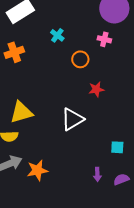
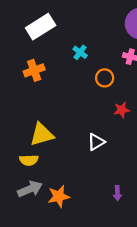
white triangle: (72, 119) -> (96, 142), size x0.7
purple arrow: (97, 174) -> (117, 193), moved

